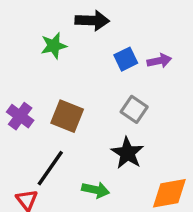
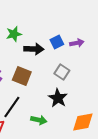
black arrow: (92, 21) -> (34, 49), moved

